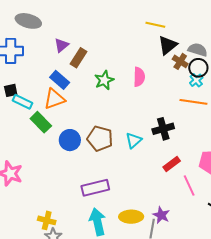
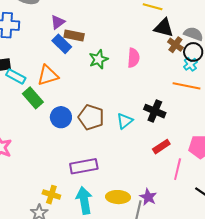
black triangle: (168, 45) -> (164, 28), turned 50
brown rectangle: (78, 58) -> (74, 36), turned 66
blue rectangle: (60, 80) -> (62, 44), moved
black cross: (163, 129) -> (155, 111), turned 35
pink line: (189, 186) -> (178, 169), turned 35
yellow cross: (47, 220) -> (51, 195), moved

